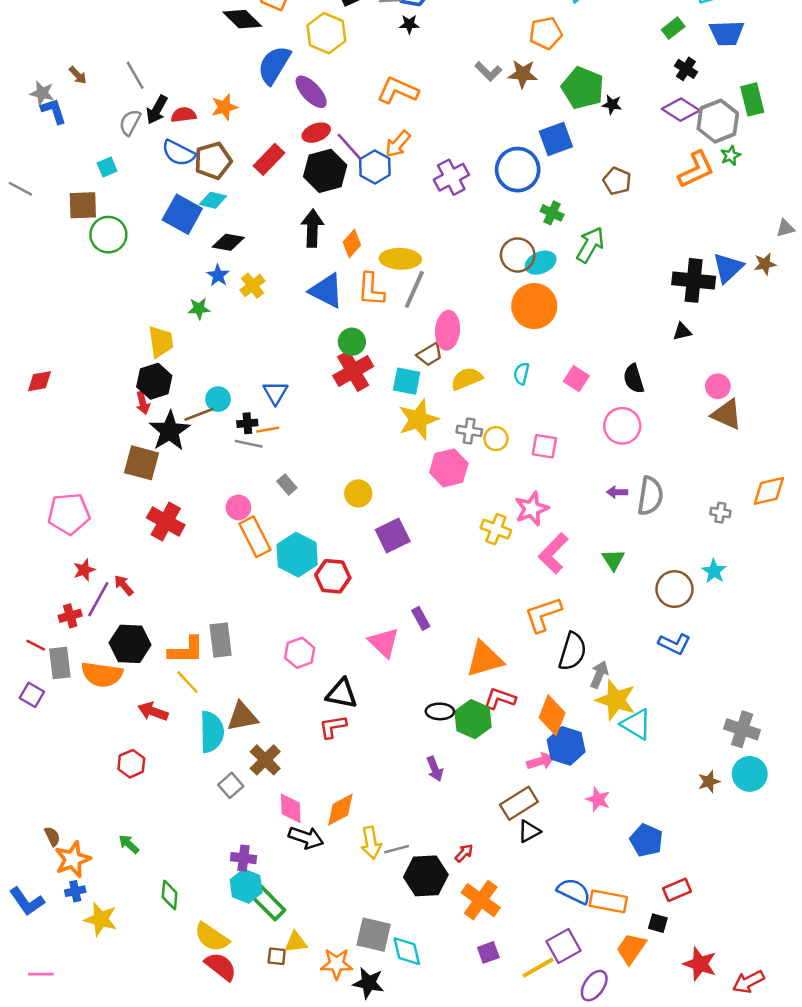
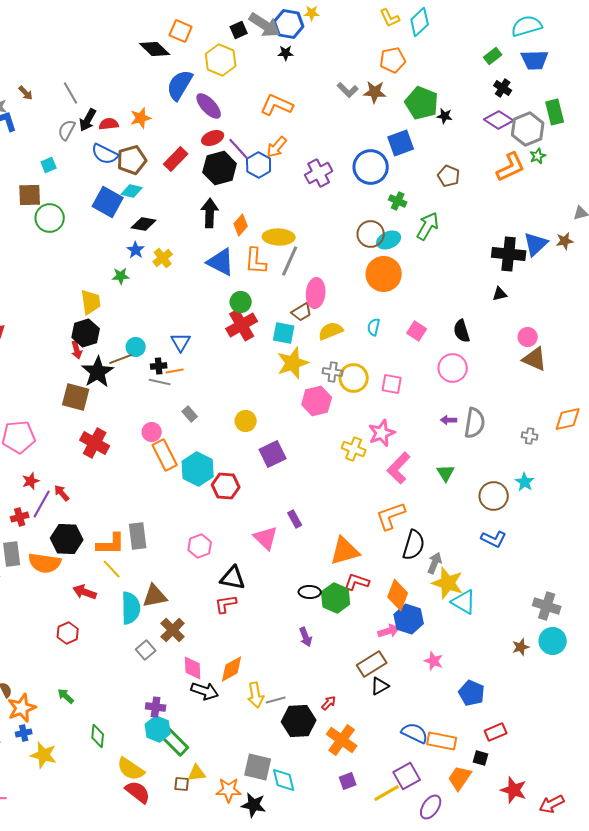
yellow circle: (496, 439) -> (354, 378), size x1.5

